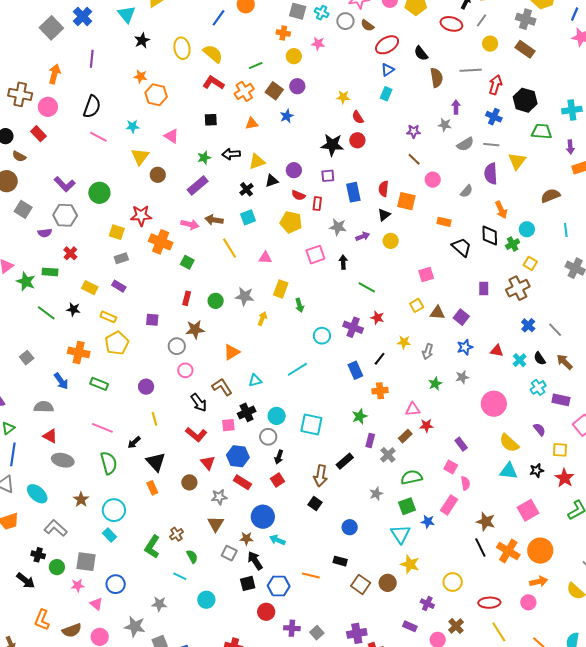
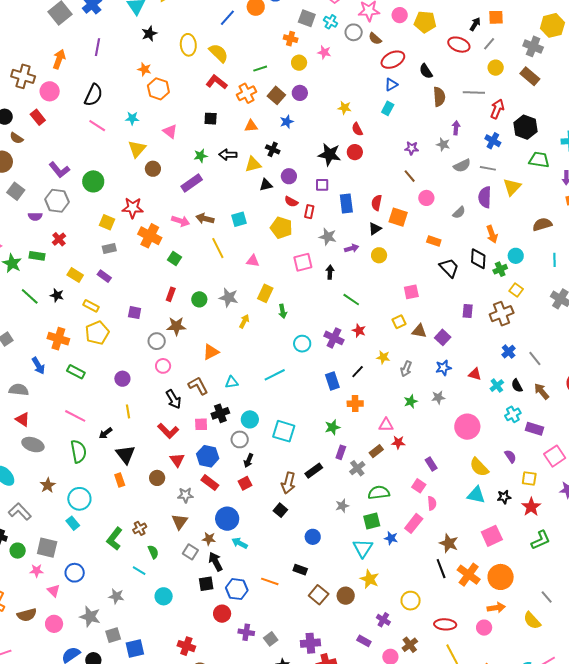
black cross: (247, 189) -> (273, 149), moved, turned -32

